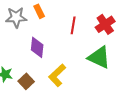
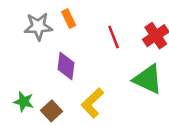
red line: (73, 25) -> (114, 37), turned -30

